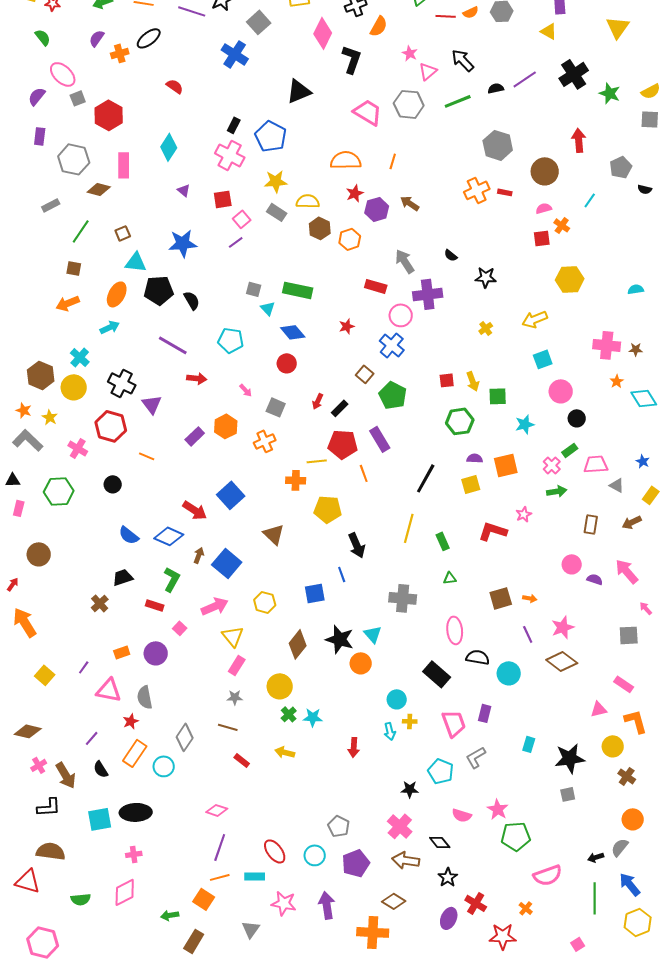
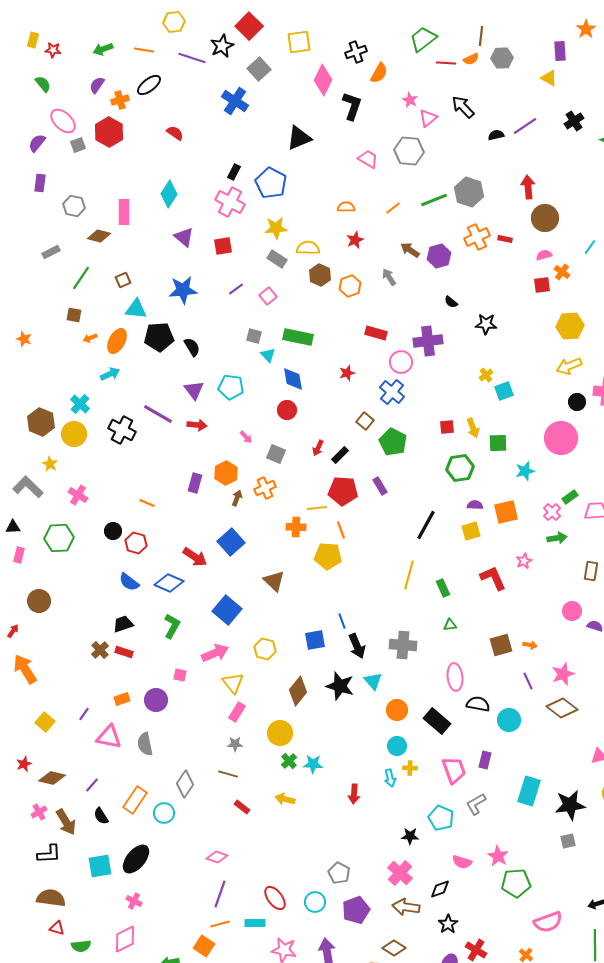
black cross: (574, 74) -> (574, 121), size x0.7
green line: (458, 101) -> (434, 200), moved
pink trapezoid: (368, 112) -> (368, 159), size x0.7
red hexagon: (109, 115) -> (109, 132), moved
red arrow: (579, 140) -> (528, 187), moved
gray hexagon: (498, 145) -> (469, 192), moved
gray hexagon: (74, 159) -> (74, 206), size x0.7
orange semicircle: (346, 160) -> (346, 207), size x0.6
orange line: (393, 161) -> (393, 208), turned 35
purple triangle: (184, 190) -> (184, 237), size x1.5
purple hexagon: (377, 209) -> (439, 256), moved
pink square: (242, 219) -> (268, 296), moved
gray arrow: (405, 261) -> (389, 277), moved, size x0.7
orange arrow: (68, 303) -> (90, 338), moved, size x0.6
yellow arrow: (535, 319) -> (569, 366), moved
blue diamond: (293, 332) -> (293, 379), turned 30
purple line: (173, 345) -> (158, 414), moved
cyan square: (543, 359) -> (504, 391), moved
pink circle: (561, 391) -> (561, 438), size x1.4
purple triangle: (152, 404) -> (194, 390), moved
orange star: (24, 410) -> (24, 339), moved
black circle: (577, 418) -> (577, 402), moved
red hexagon: (111, 426) -> (136, 543), moved, size x0.7
purple rectangle: (195, 436) -> (195, 483), turned -30
purple rectangle: (380, 439) -> (380, 486), size x0.7
orange line: (364, 473) -> (341, 530), moved
red L-shape: (493, 531) -> (493, 578), turned 48
black arrow: (357, 545) -> (357, 646), moved
brown arrow: (199, 555) -> (237, 498), moved
red rectangle: (155, 605) -> (124, 652), moved
pink square: (180, 628) -> (180, 675), turned -32
orange circle: (361, 663) -> (397, 710), moved
red star: (131, 721) -> (24, 764), moved
brown diamond: (28, 731) -> (52, 778), moved
cyan rectangle: (529, 744) -> (529, 791), size x1.8
black ellipse: (136, 812) -> (136, 859), turned -48
black diamond: (440, 842) -> (440, 889), turned -70
pink cross: (134, 854) -> (134, 901), turned 35
red triangle: (28, 881) -> (57, 928), moved, size x0.6

